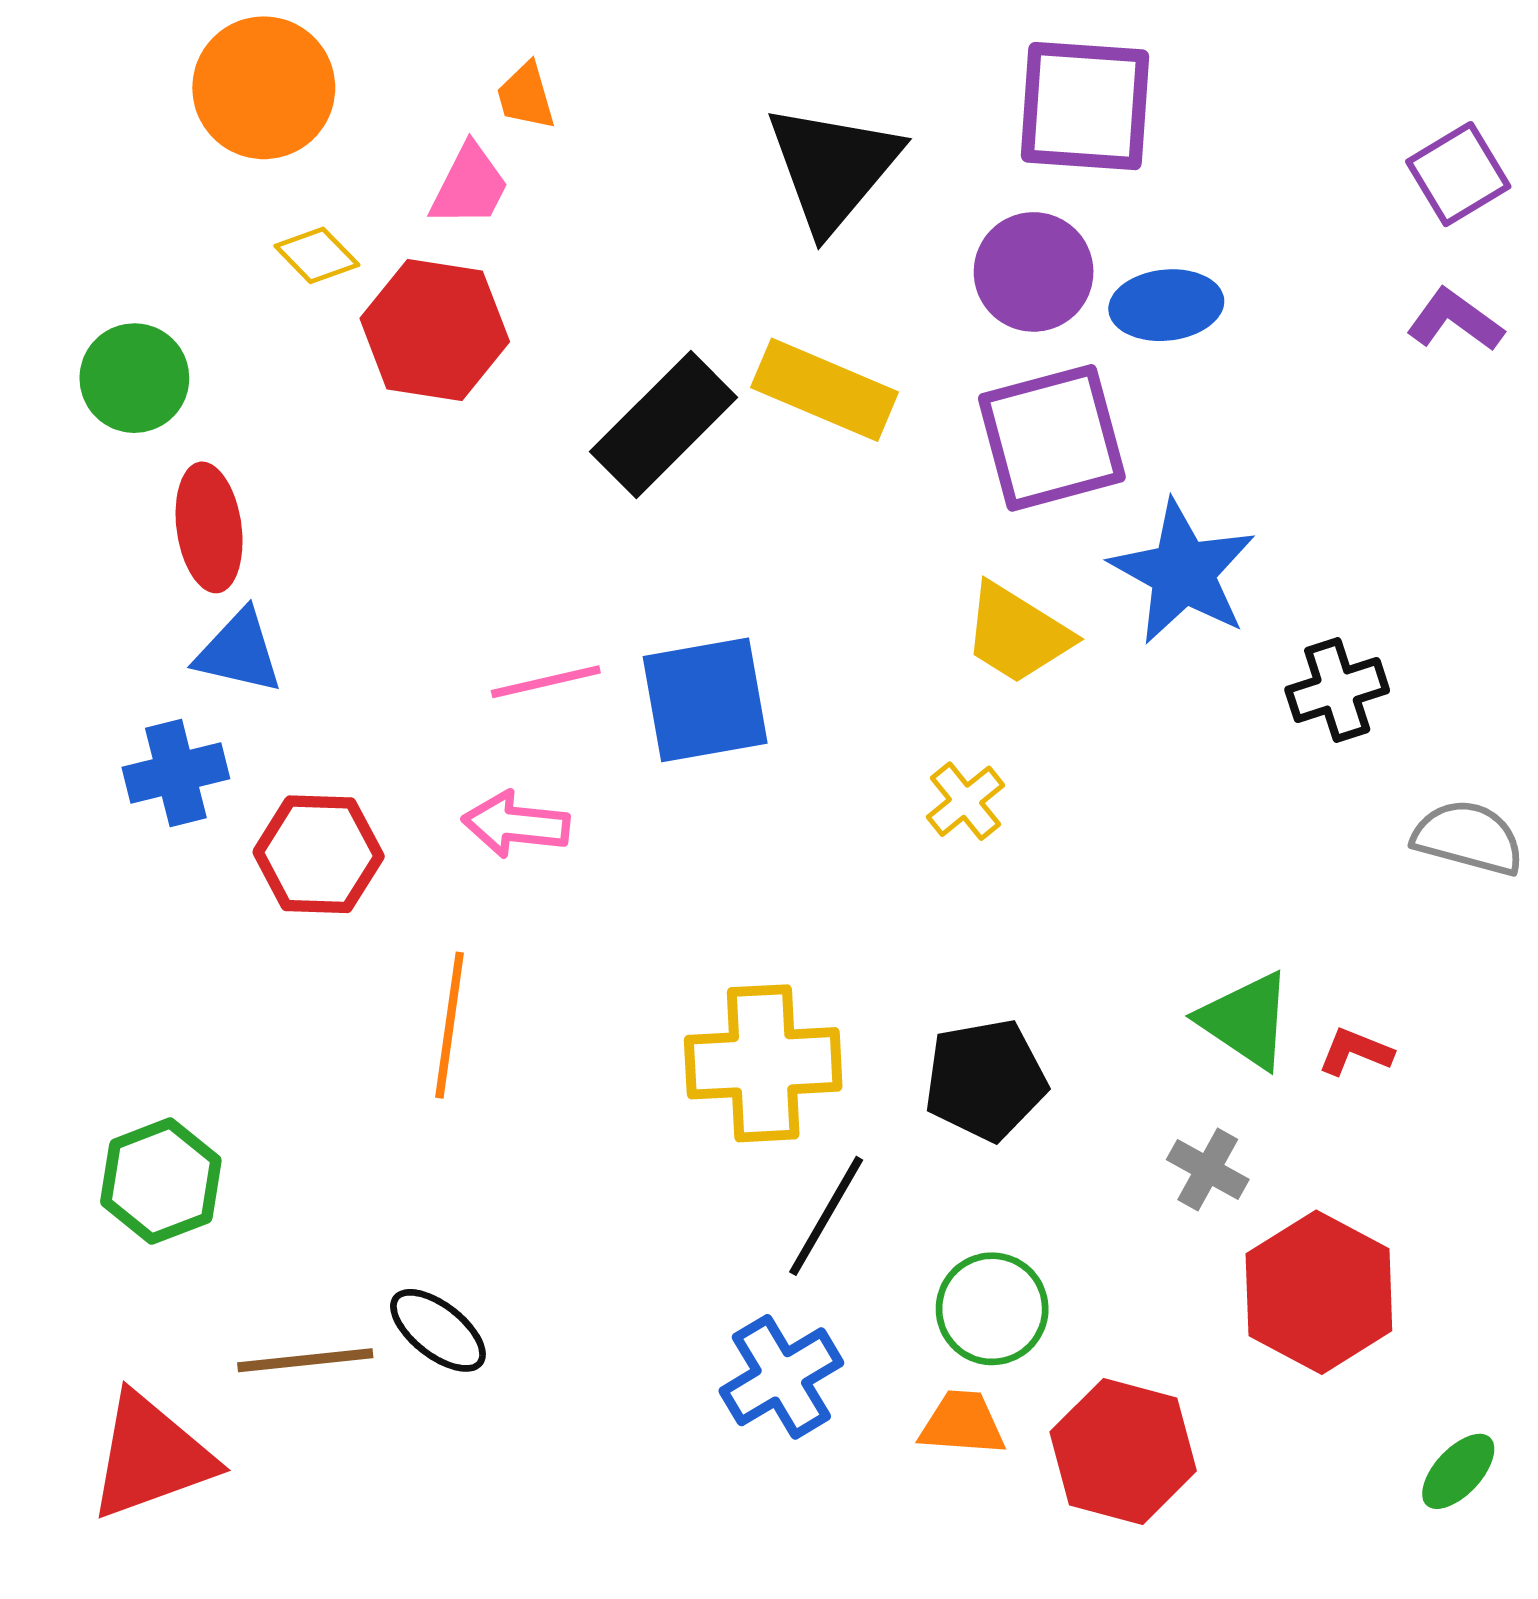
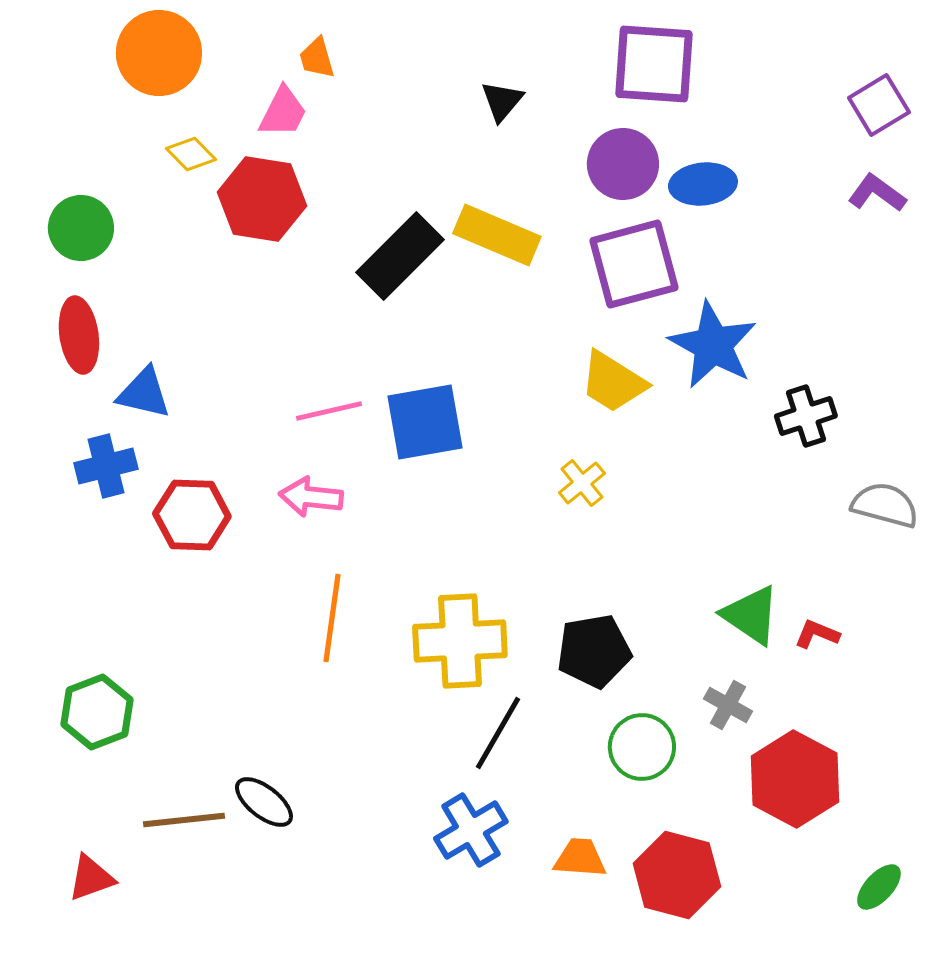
black triangle: (833, 167) -> (502, 101), size x0.5
red ellipse: (209, 527) -> (79, 335), moved
orange line: (450, 1025) -> (332, 618), moved
green circle: (992, 1309) -> (642, 747), moved
red triangle: (151, 1456) -> (91, 878), size x0.6

